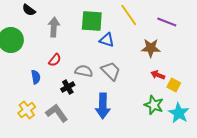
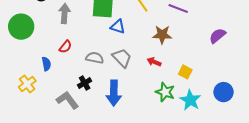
red arrow: (158, 75) -> (154, 62), moved
black cross: (68, 87) -> (85, 83), moved
yellow cross: (27, 110) -> (27, 84), moved

